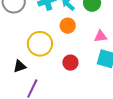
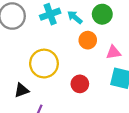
orange circle: (68, 26) -> (88, 40), moved

